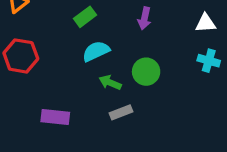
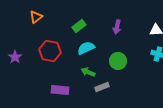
red hexagon: (21, 56) -> (50, 51), moved
green arrow: (110, 83) -> (88, 72), moved

